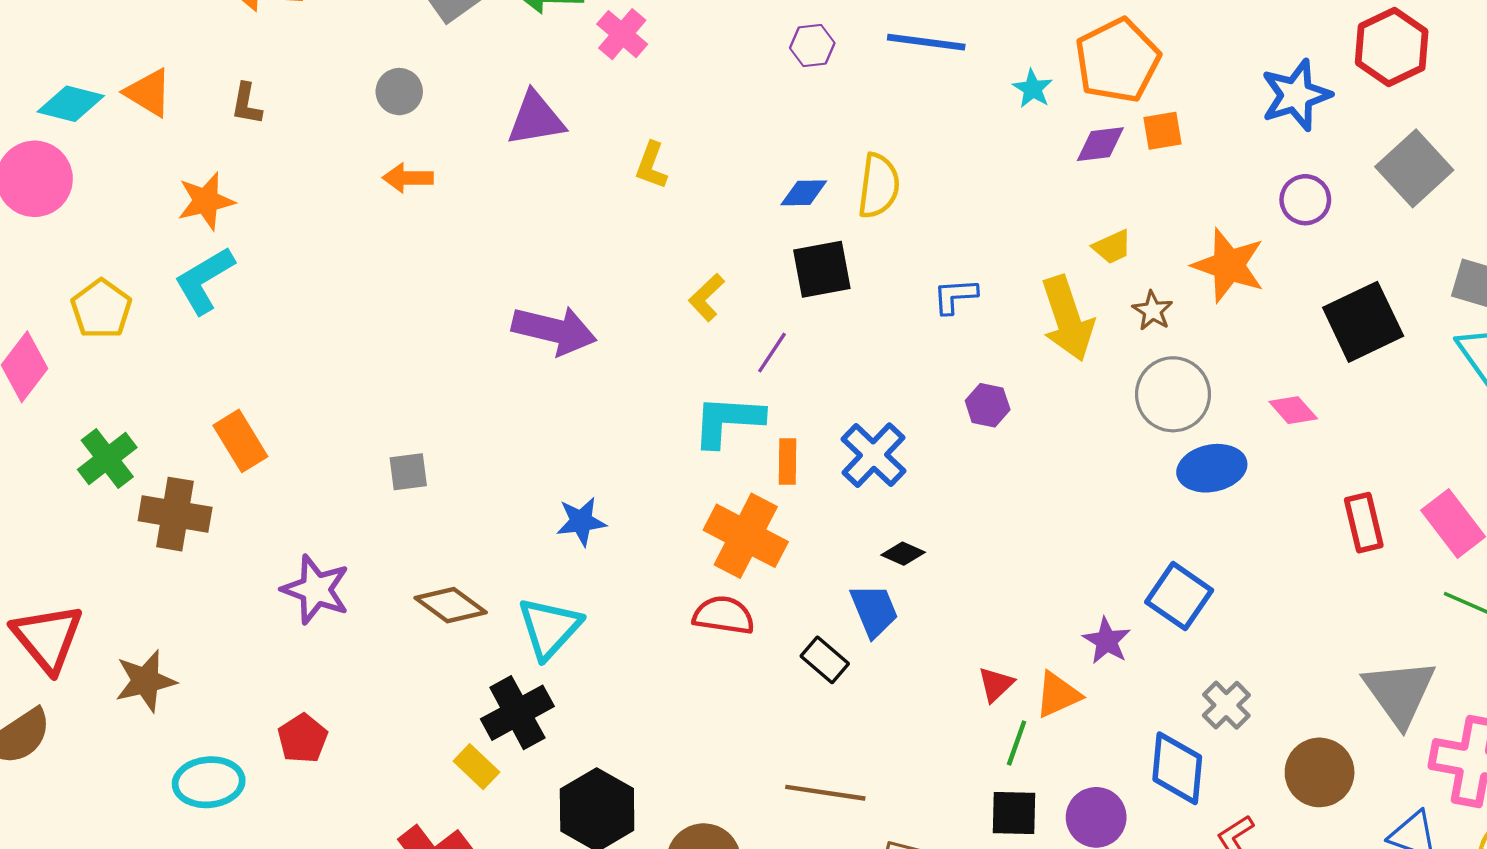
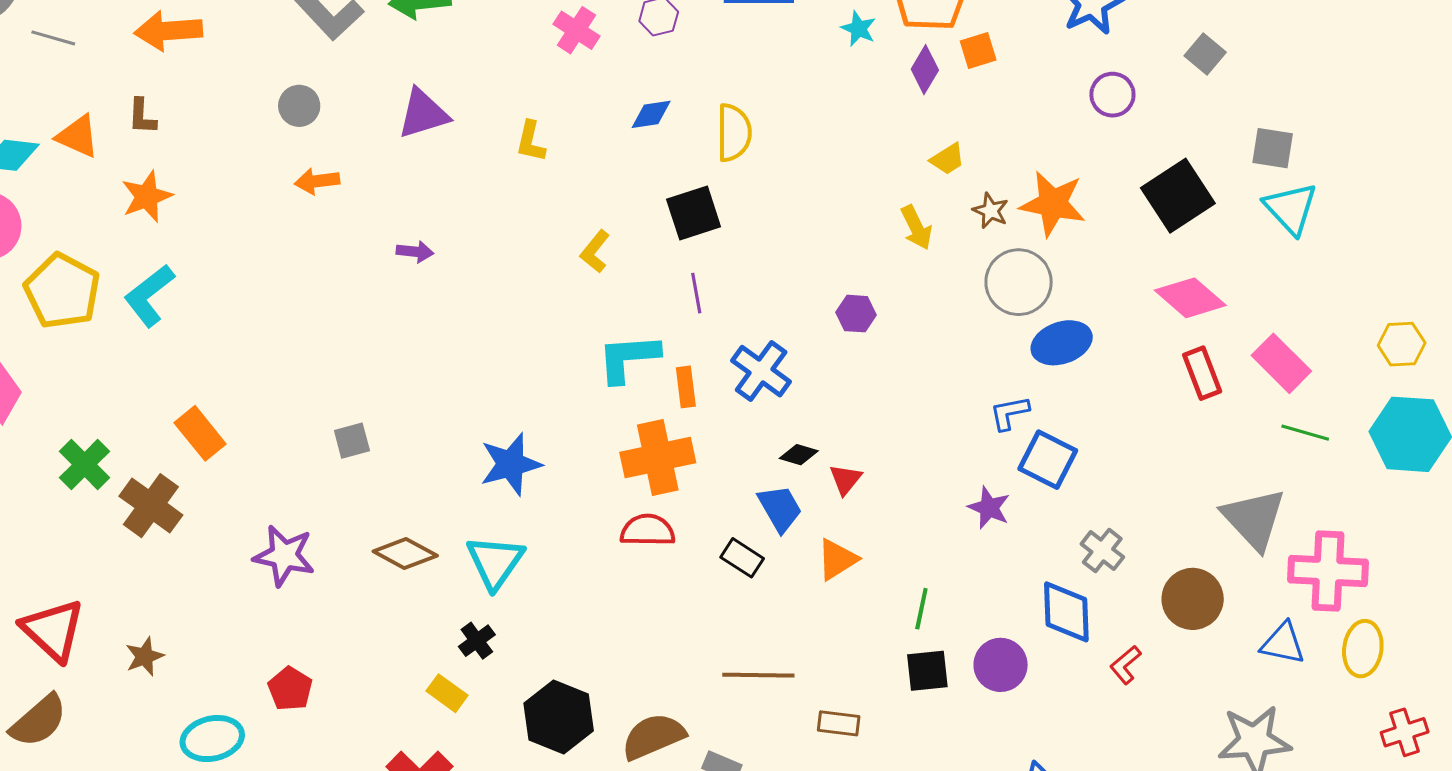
pink cross: (622, 34) -> (576, 30), moved
brown L-shape: (247, 104) -> (142, 116), moved
purple diamond: (1100, 144) -> (925, 70), turned -45
gray square: (1414, 168) -> (1205, 54), size x0.6
blue diamond: (804, 193) -> (651, 114), moved
orange star: (206, 201) -> (147, 196), moved
orange star: (1229, 265) -> (1053, 204), moved
blue L-shape: (955, 296) -> (1009, 413), moved
yellow pentagon: (101, 309) -> (62, 291), moved, size x1.4
yellow arrow: (1067, 318) -> (916, 228), size x0.6
purple arrow: (554, 330) -> (415, 252), moved, size x0.5
purple line: (772, 353) -> (696, 293), moved, turned -36
pink diamond: (1293, 410) -> (1190, 298), moved, size x1.6
brown cross: (175, 514) -> (151, 506), turned 34
blue star: (581, 521) -> (511, 464), size x1.4
orange cross: (746, 536) -> (658, 457), turned -32
brown star: (146, 681) -> (145, 656), size x0.7
red triangle: (996, 684) -> (845, 479), moved
orange triangle: (1058, 695) -> (837, 559), moved
black cross: (517, 713) -> (477, 641), size x0.6

